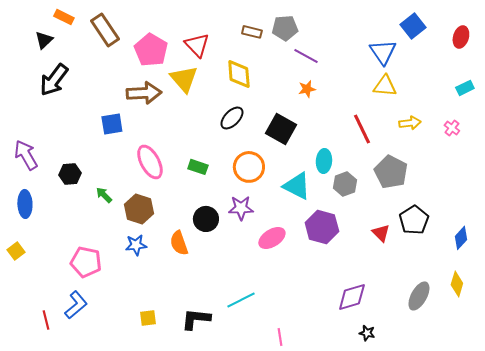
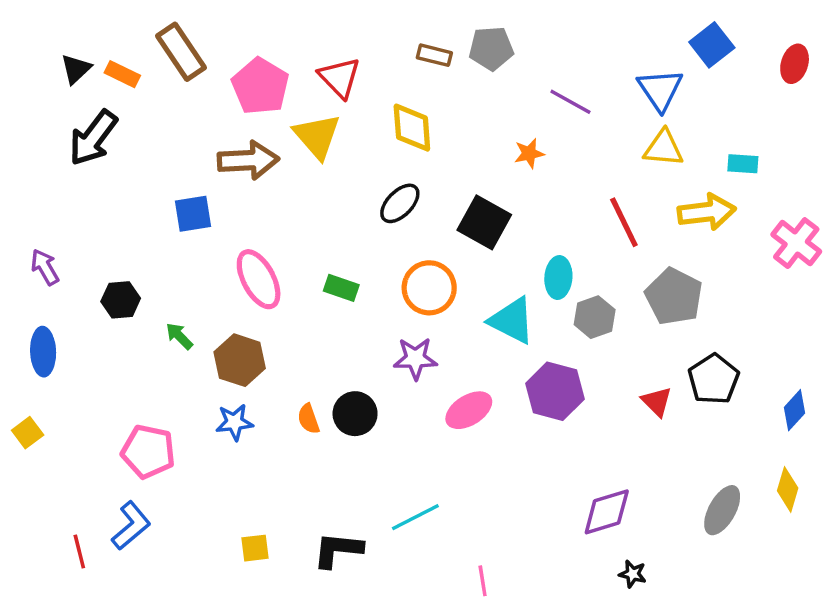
orange rectangle: (64, 17) -> (122, 74), moved
purple line: (306, 56) -> (570, 102), moved
cyan rectangle: (465, 88) -> (743, 164), moved, turned 30
yellow arrow: (410, 123) -> (707, 212), size x1.5
pink cross: (452, 128) -> (796, 243), moved, size x1.8
purple arrow: (26, 155) -> (45, 267), size x0.7
black circle: (206, 219) -> (355, 414), moved
orange semicircle: (179, 243) -> (309, 419), size x0.7

